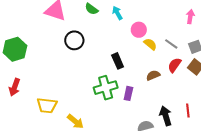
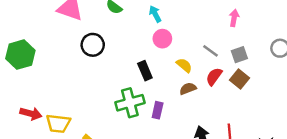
cyan arrow: (117, 13) -> (155, 14), moved
pink circle: (139, 30) -> (162, 39), moved
yellow semicircle: (150, 44) -> (184, 65), moved
red arrow: (15, 87) -> (31, 114), moved, turned -96

